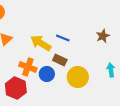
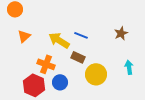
blue circle: (47, 74) -> (60, 82), moved

